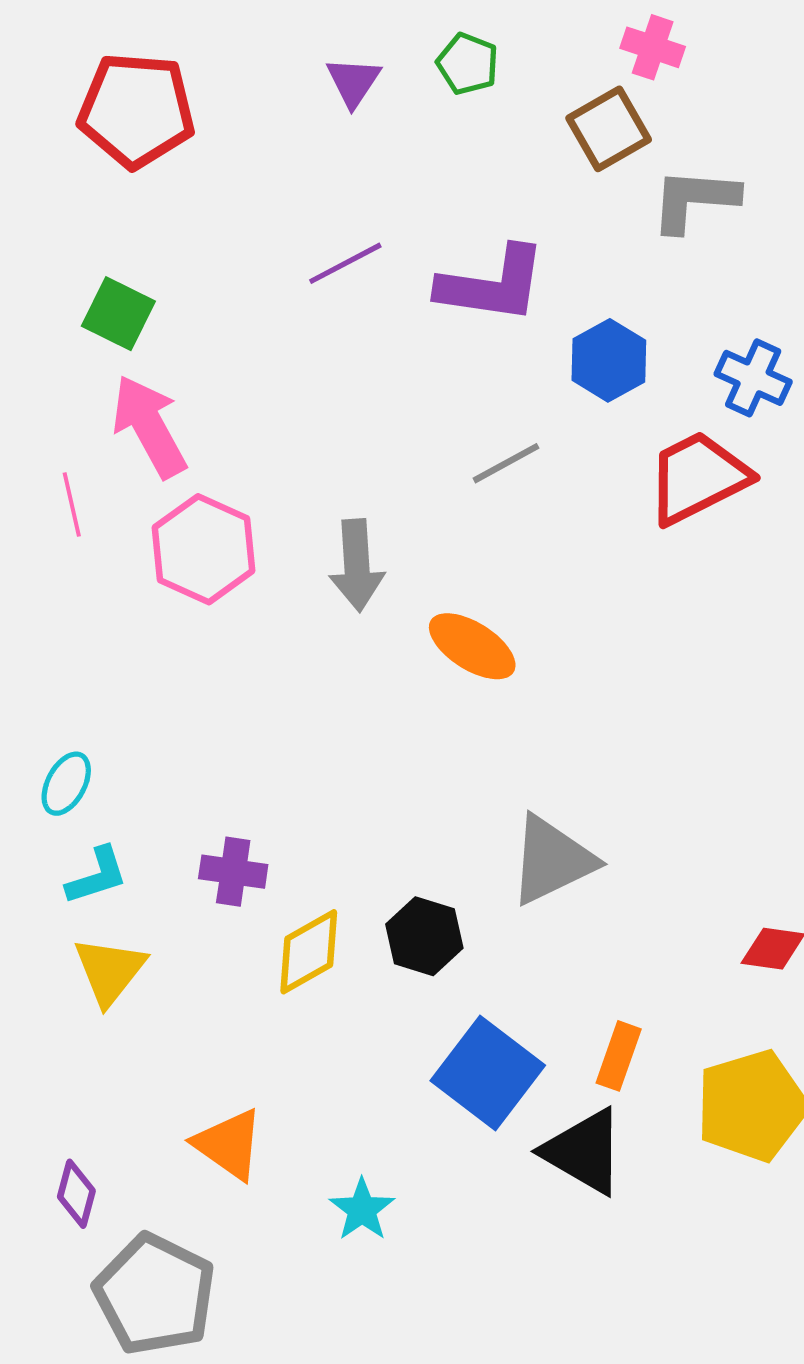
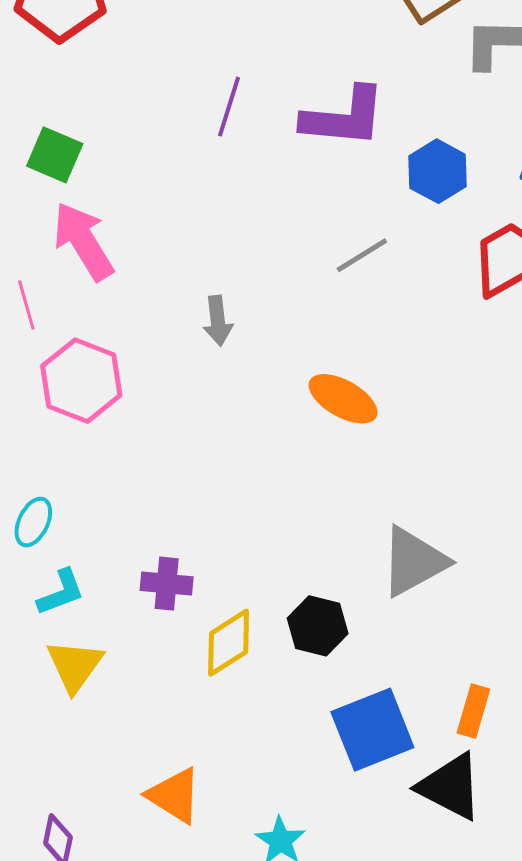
purple line: (345, 263) -> (229, 107), turned -42
pink hexagon: (204, 549) -> (81, 381), moved
gray arrow: (357, 565) -> (218, 321), moved, size x0.7
blue square: (488, 1073) -> (372, 730), turned 34

